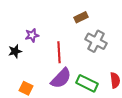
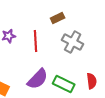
red line: (59, 52) -> (36, 41), moved

